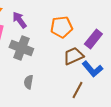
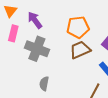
brown trapezoid: (73, 56) -> (80, 50), moved

